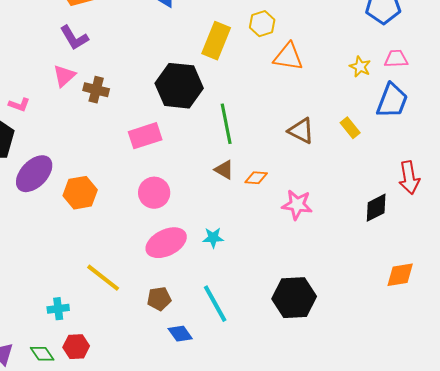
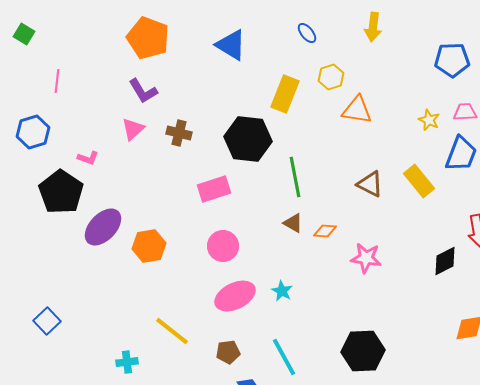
brown cross: (96, 90) -> (179, 133), moved
yellow rectangle: (350, 128) -> (419, 181), size x1.5
cyan star: (213, 238) -> (282, 291), turned 30

